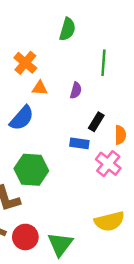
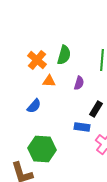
green semicircle: (67, 29) -> (64, 55), moved
blue semicircle: (22, 118) -> (34, 106), size x0.7

